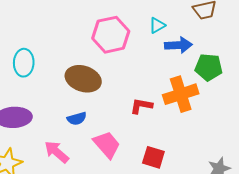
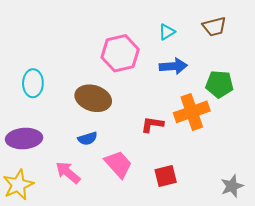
cyan triangle: (157, 25) -> (167, 32), moved
blue arrow: (178, 45) -> (173, 66), moved
red square: (153, 157) -> (166, 176), turned -30

